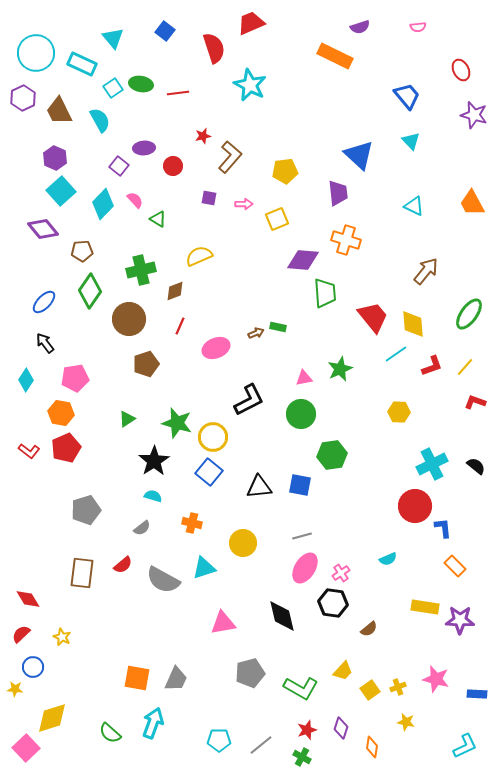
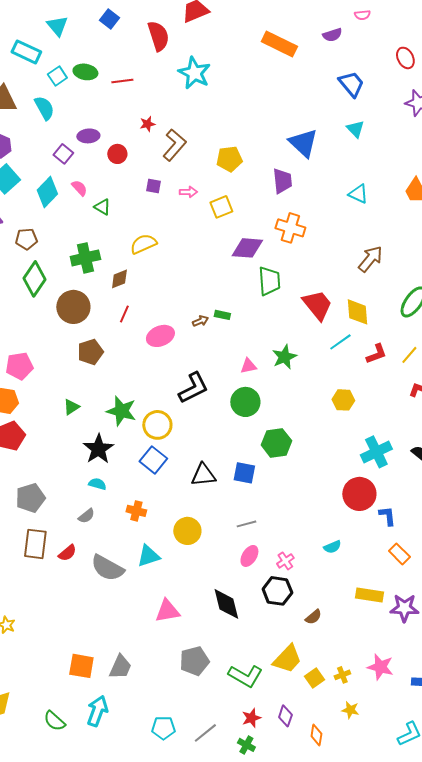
purple semicircle: (360, 27) -> (332, 35), moved
pink ellipse: (305, 568) -> (249, 556), size x0.7
brown rectangle: (82, 573) -> (35, 544), moved
yellow trapezoid: (343, 671) -> (287, 659), size x1.5

